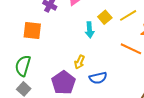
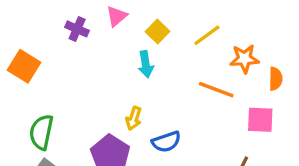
yellow square: (105, 17) -> (158, 31), moved
orange square: (32, 30) -> (24, 66), moved, turned 30

